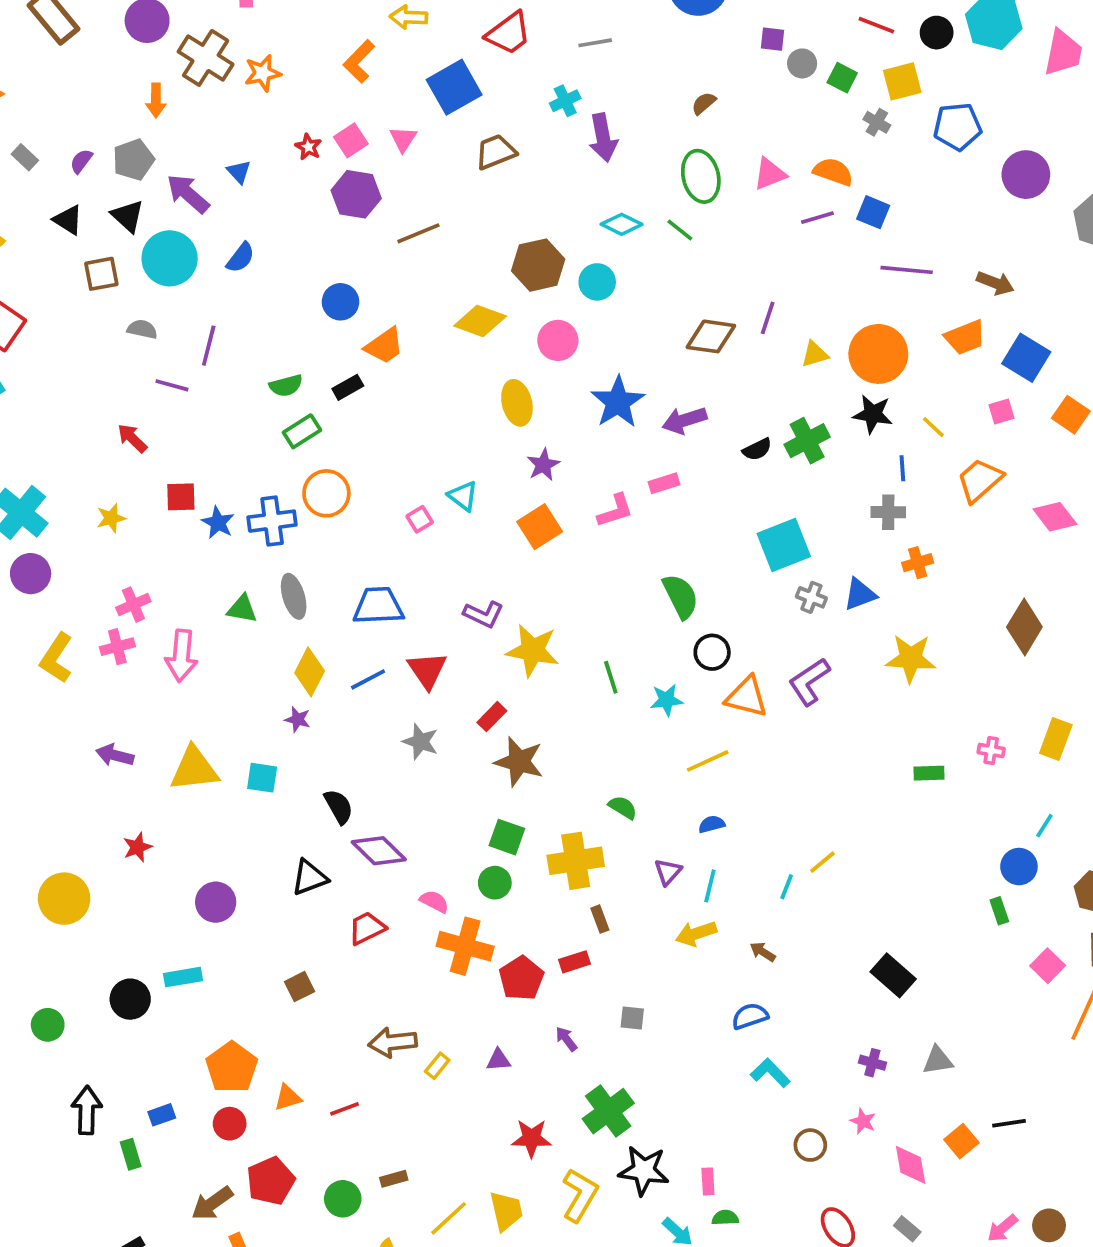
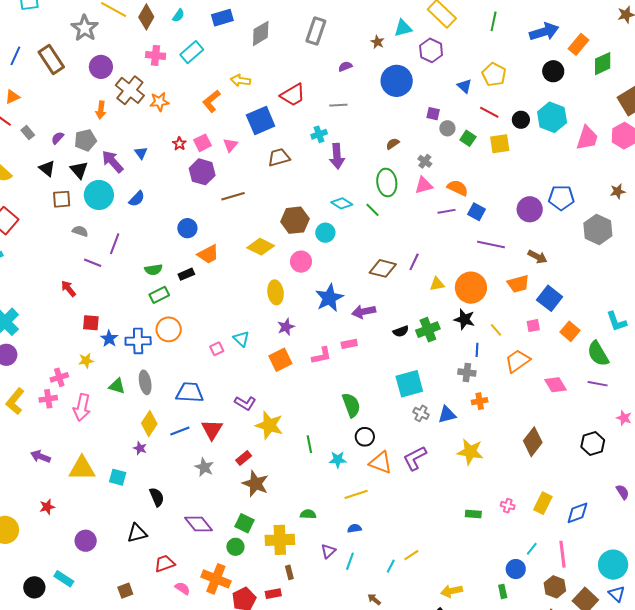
gray cross: (877, 122) -> (425, 161), moved
blue pentagon: (957, 127) -> (561, 198), moved
purple circle: (1026, 175) -> (530, 209), moved
yellow star: (111, 518) -> (86, 361), moved
green semicircle: (623, 807) -> (308, 514), turned -35
purple diamond: (379, 851) -> (199, 524), moved
pink semicircle: (434, 901) -> (182, 588), moved
yellow arrow: (696, 934) -> (452, 591), moved
cyan rectangle: (183, 977) -> (64, 579), turned 36

